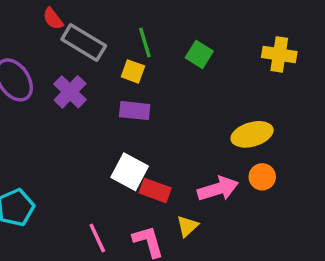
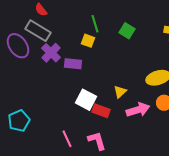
gray rectangle: (84, 43) -> (38, 31), moved
purple rectangle: (135, 111) -> (73, 64), moved
yellow triangle: (187, 226) -> (120, 92), moved

